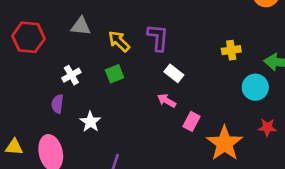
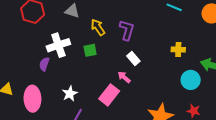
white cross: (71, 75) -> (58, 45), size x1.6
pink rectangle: (192, 121) -> (109, 95), moved, size x1.5
white star: (90, 122) -> (70, 94), moved

